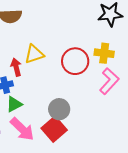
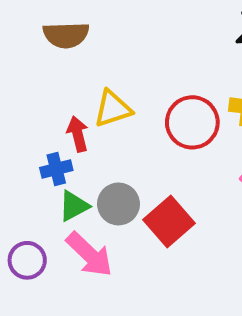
gray circle: (59, 109) -> (118, 204), moved
red square: (54, 129) -> (169, 221), moved

